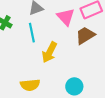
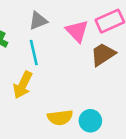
yellow arrow: (49, 52) -> (23, 85), moved
yellow semicircle: (30, 85) -> (60, 117), moved

